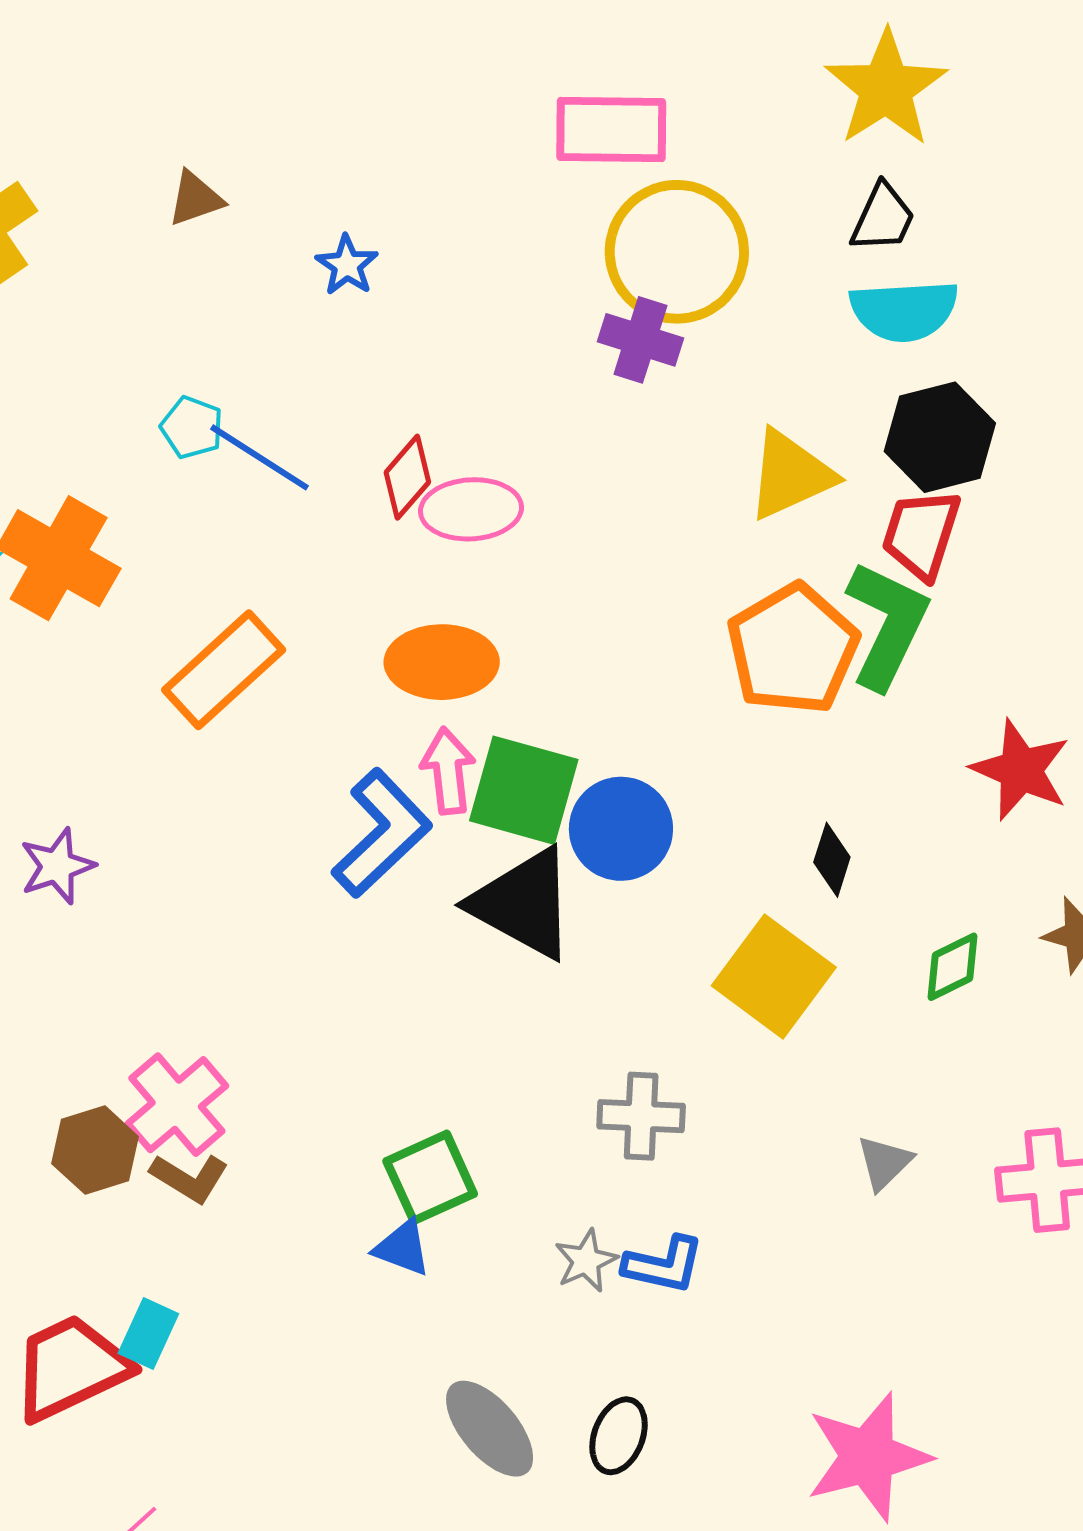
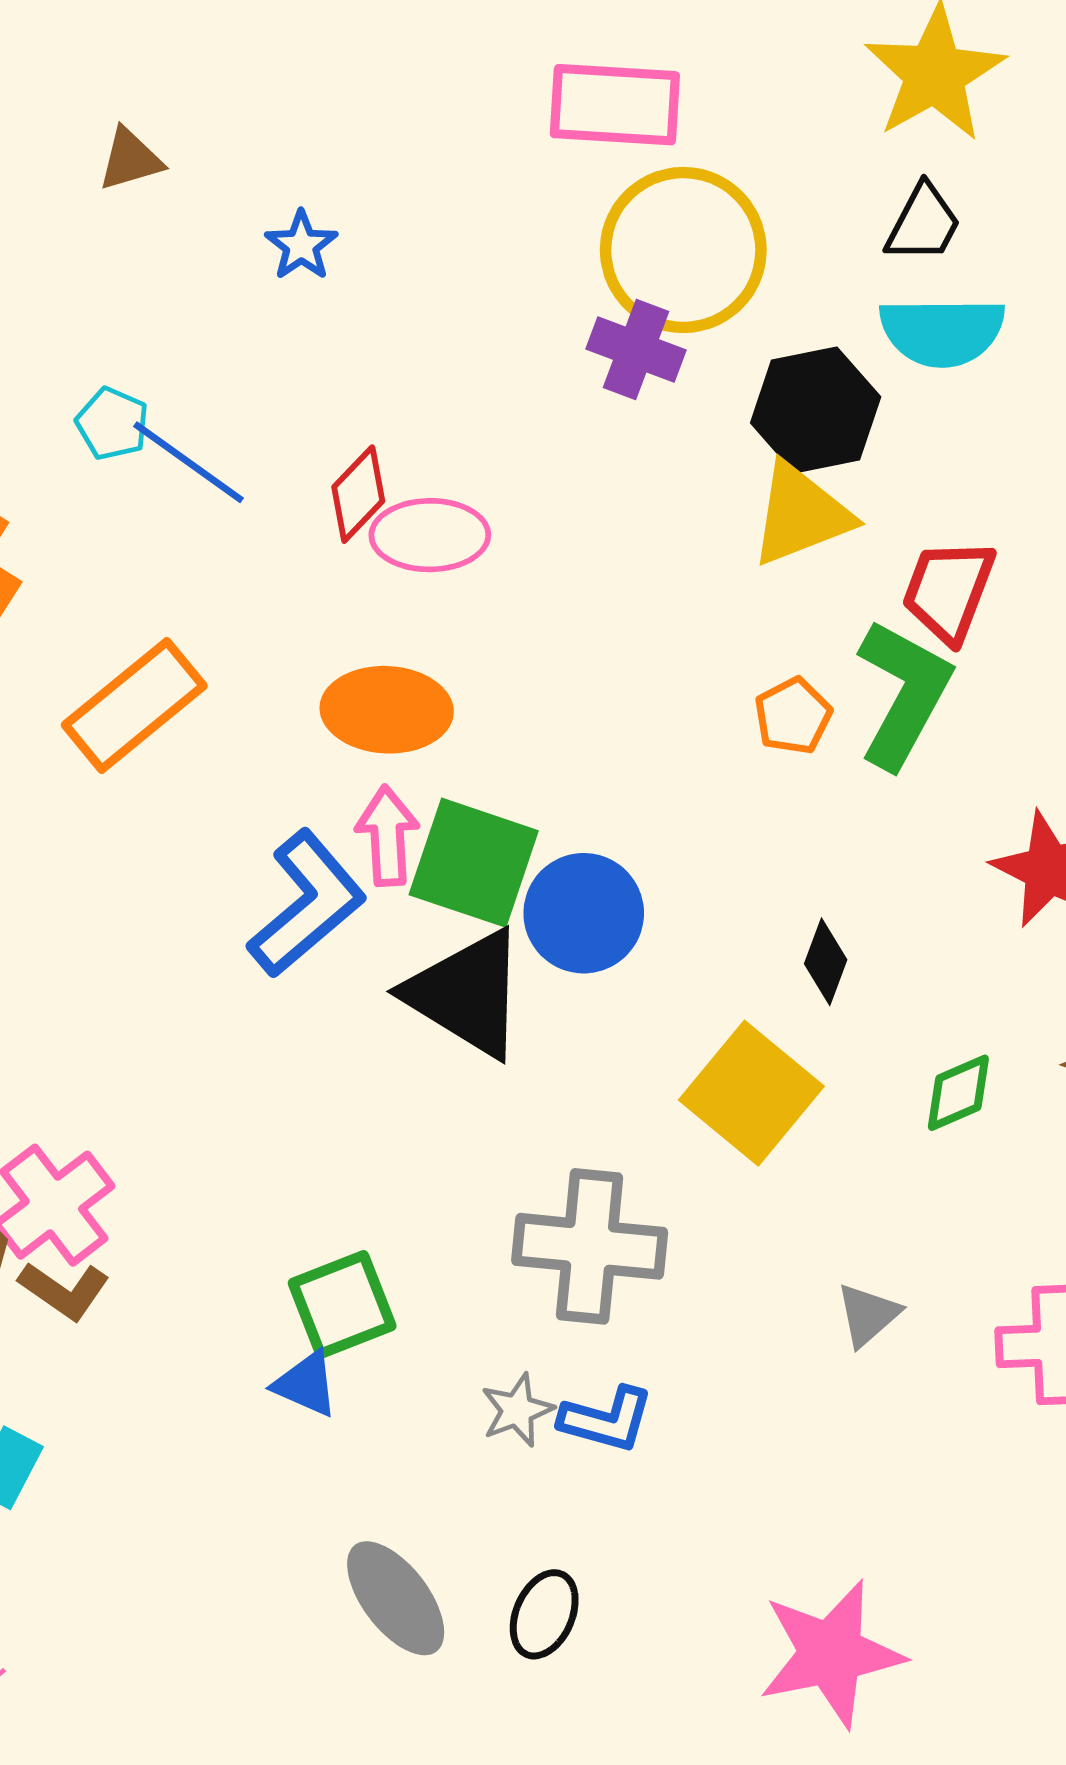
black hexagon: (940, 437) -> (816, 410), moved
orange pentagon: (793, 649) -> (793, 716), size x0.5
gray cross: (641, 1116) -> (590, 1246), size x1.5

